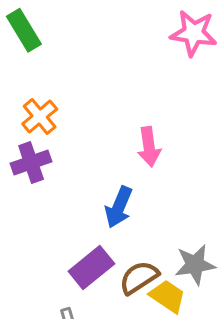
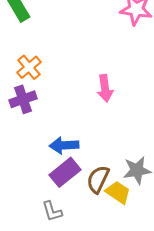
blue arrow: (119, 207) -> (64, 145), moved, turned 64
brown semicircle: (139, 278) -> (98, 179), turned -32

